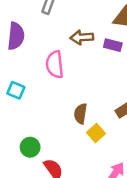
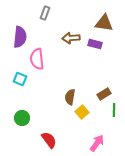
pink semicircle: (55, 64) -> (37, 59), moved
green circle: (30, 147) -> (22, 118), moved

